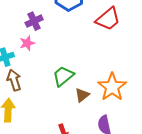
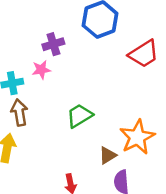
brown triangle: (82, 95) -> (108, 155), moved

